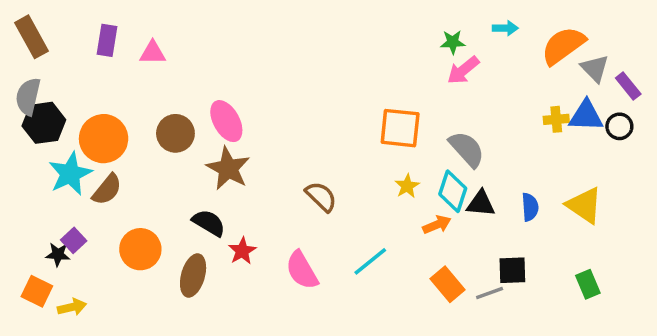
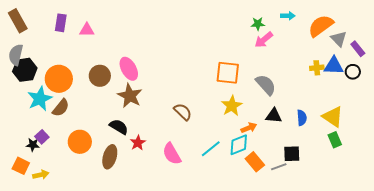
yellow star: (407, 186) -> (232, 106), size x1.5
cyan diamond: (453, 191) -> (239, 145), moved, turned 50
green rectangle: (588, 284) -> (335, 140), moved

